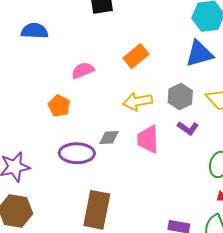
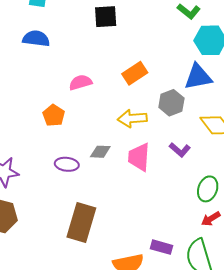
gray hexagon: (180, 96) -> (171, 103), moved
purple ellipse: (77, 153) -> (67, 164), size x0.7

